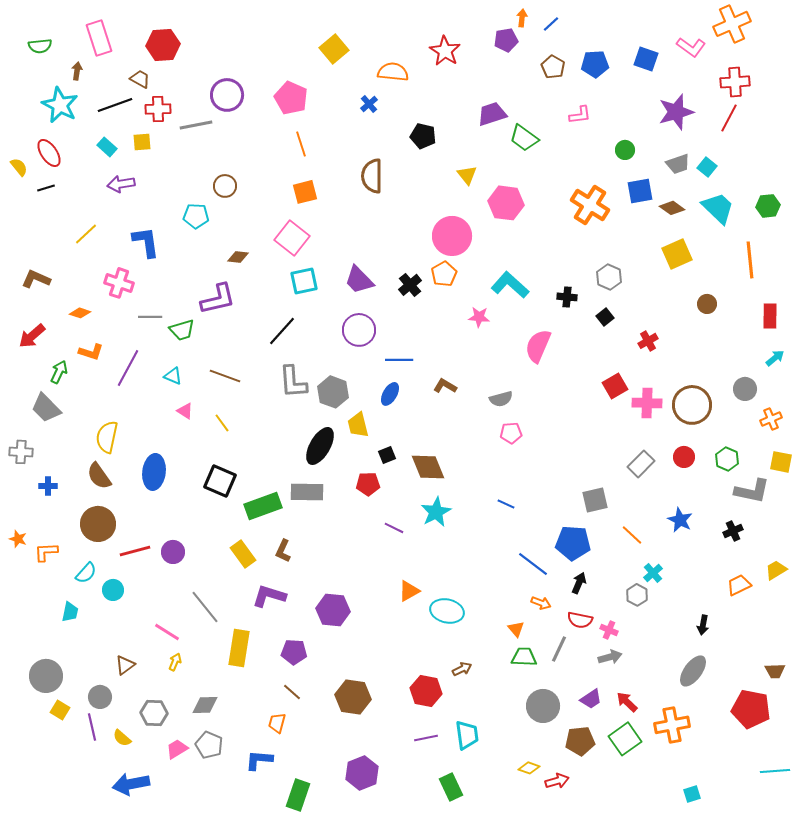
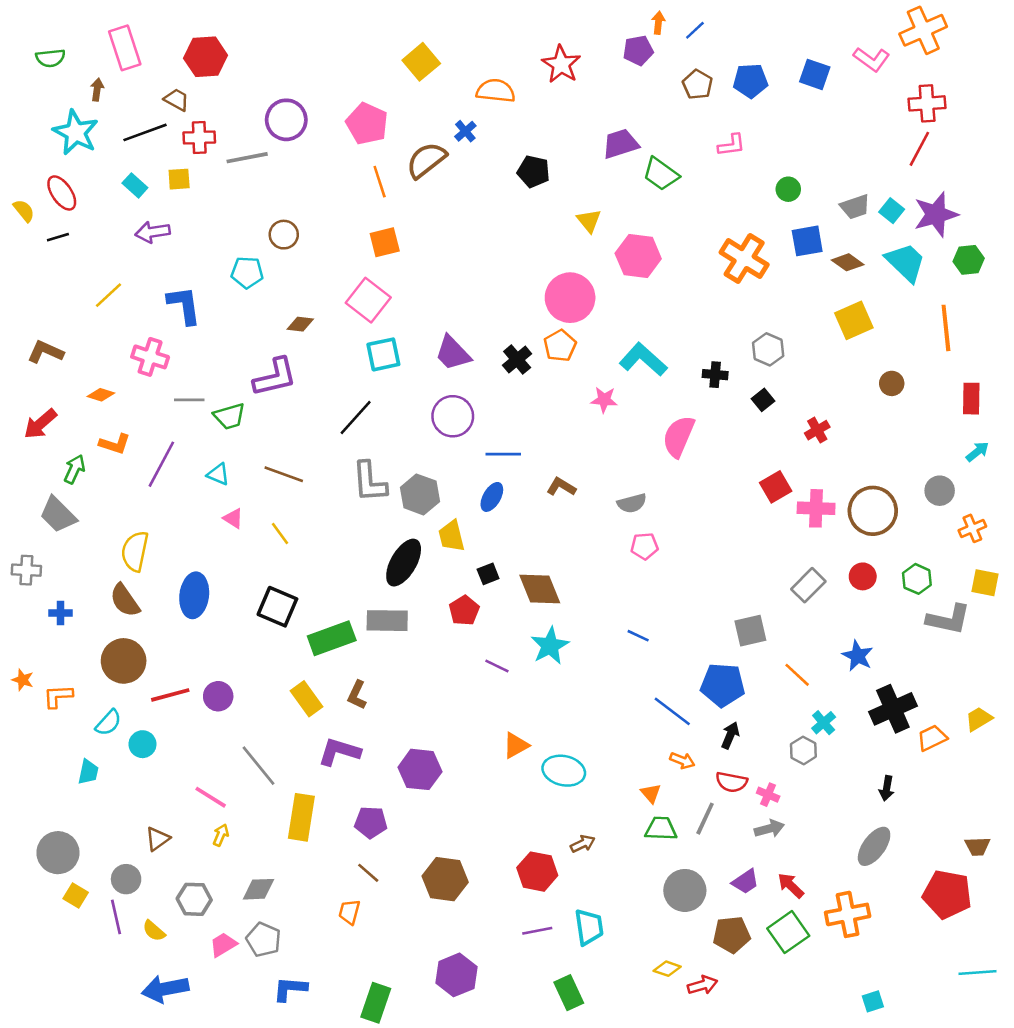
purple star: (676, 112) -> (936, 214), moved
brown semicircle: (372, 176) -> (426, 160), moved, turned 52
red pentagon: (368, 484) -> (464, 610), turned -30
black cross: (733, 531) -> (893, 709), moved, size x1.8
blue L-shape: (259, 760) -> (290, 989), moved

